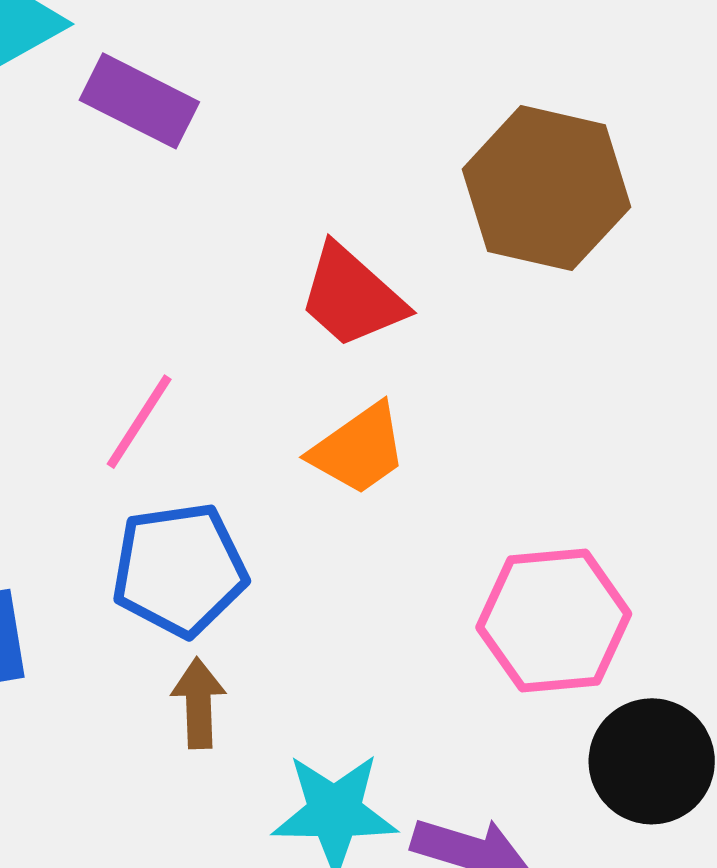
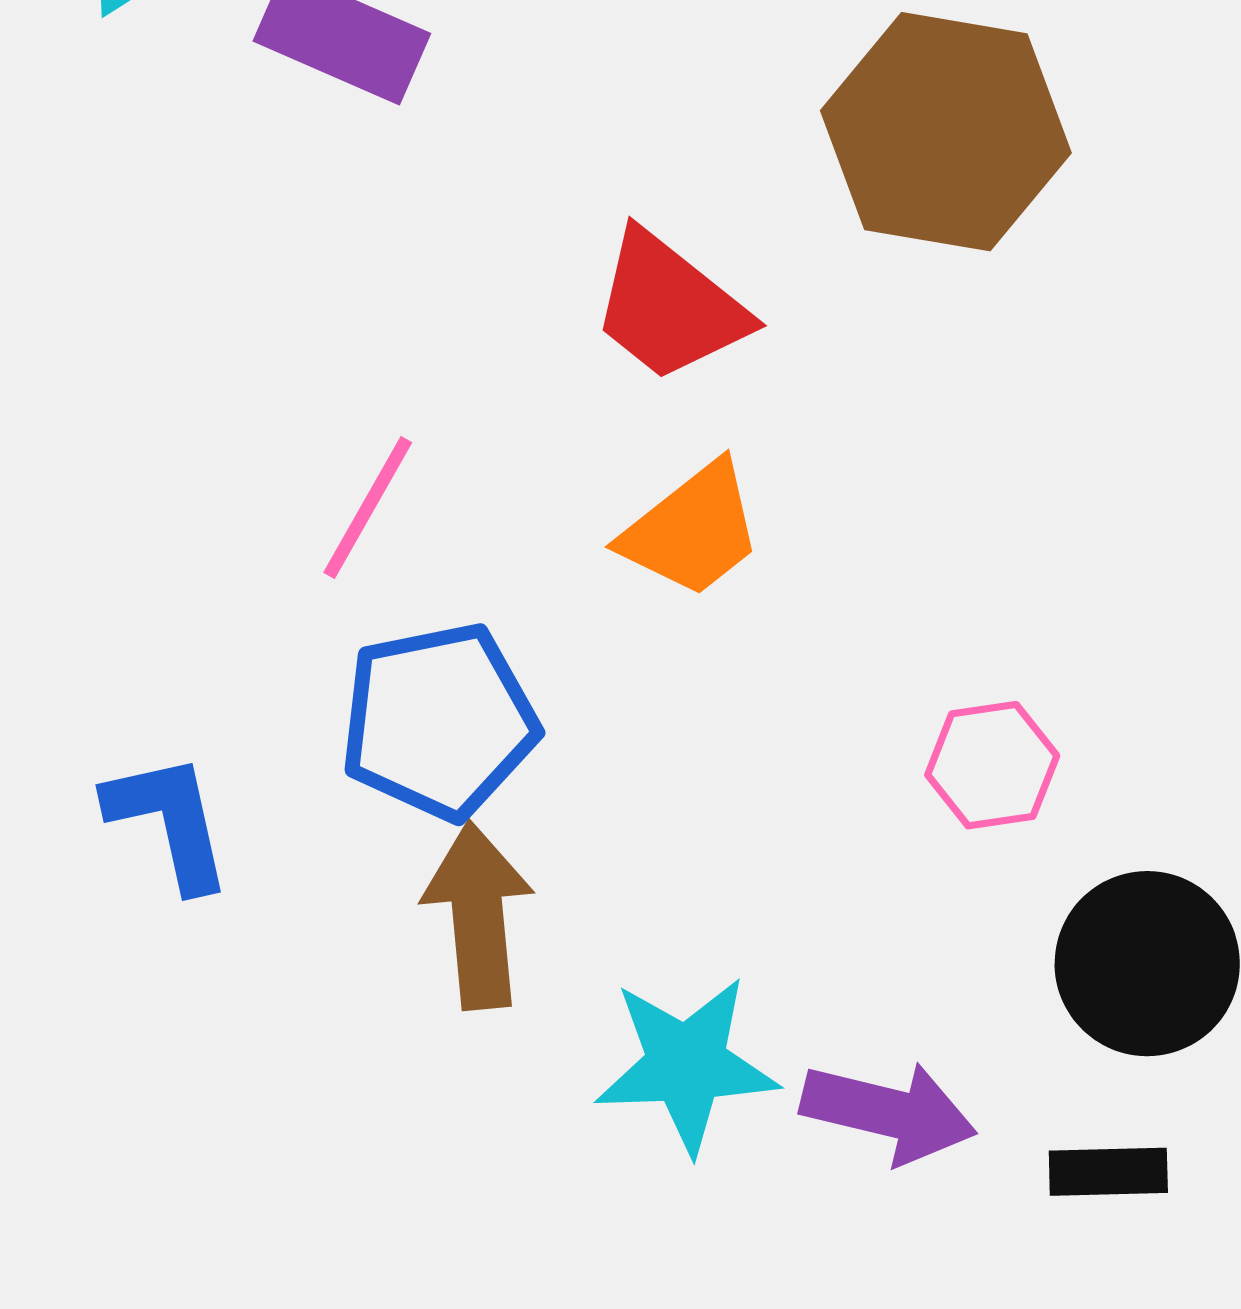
pink hexagon: (554, 621) -> (992, 765), size x0.6
brown arrow: (199, 703) -> (478, 916), size x1.4

